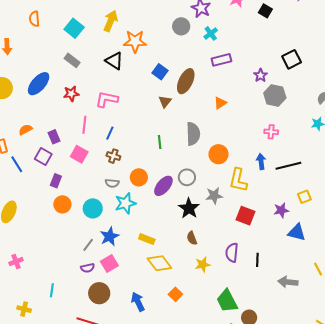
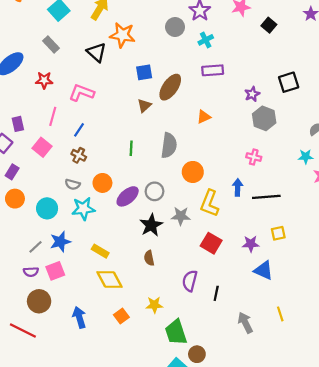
blue square: (160, 72) -> (144, 72), turned 35
yellow star: (203, 264) -> (154, 305), moved
gray arrow: (288, 282) -> (245, 323), turned 48

